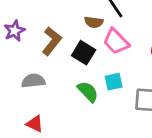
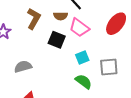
brown L-shape: (52, 41) -> (34, 19), moved
green semicircle: (88, 92) -> (84, 82), moved

